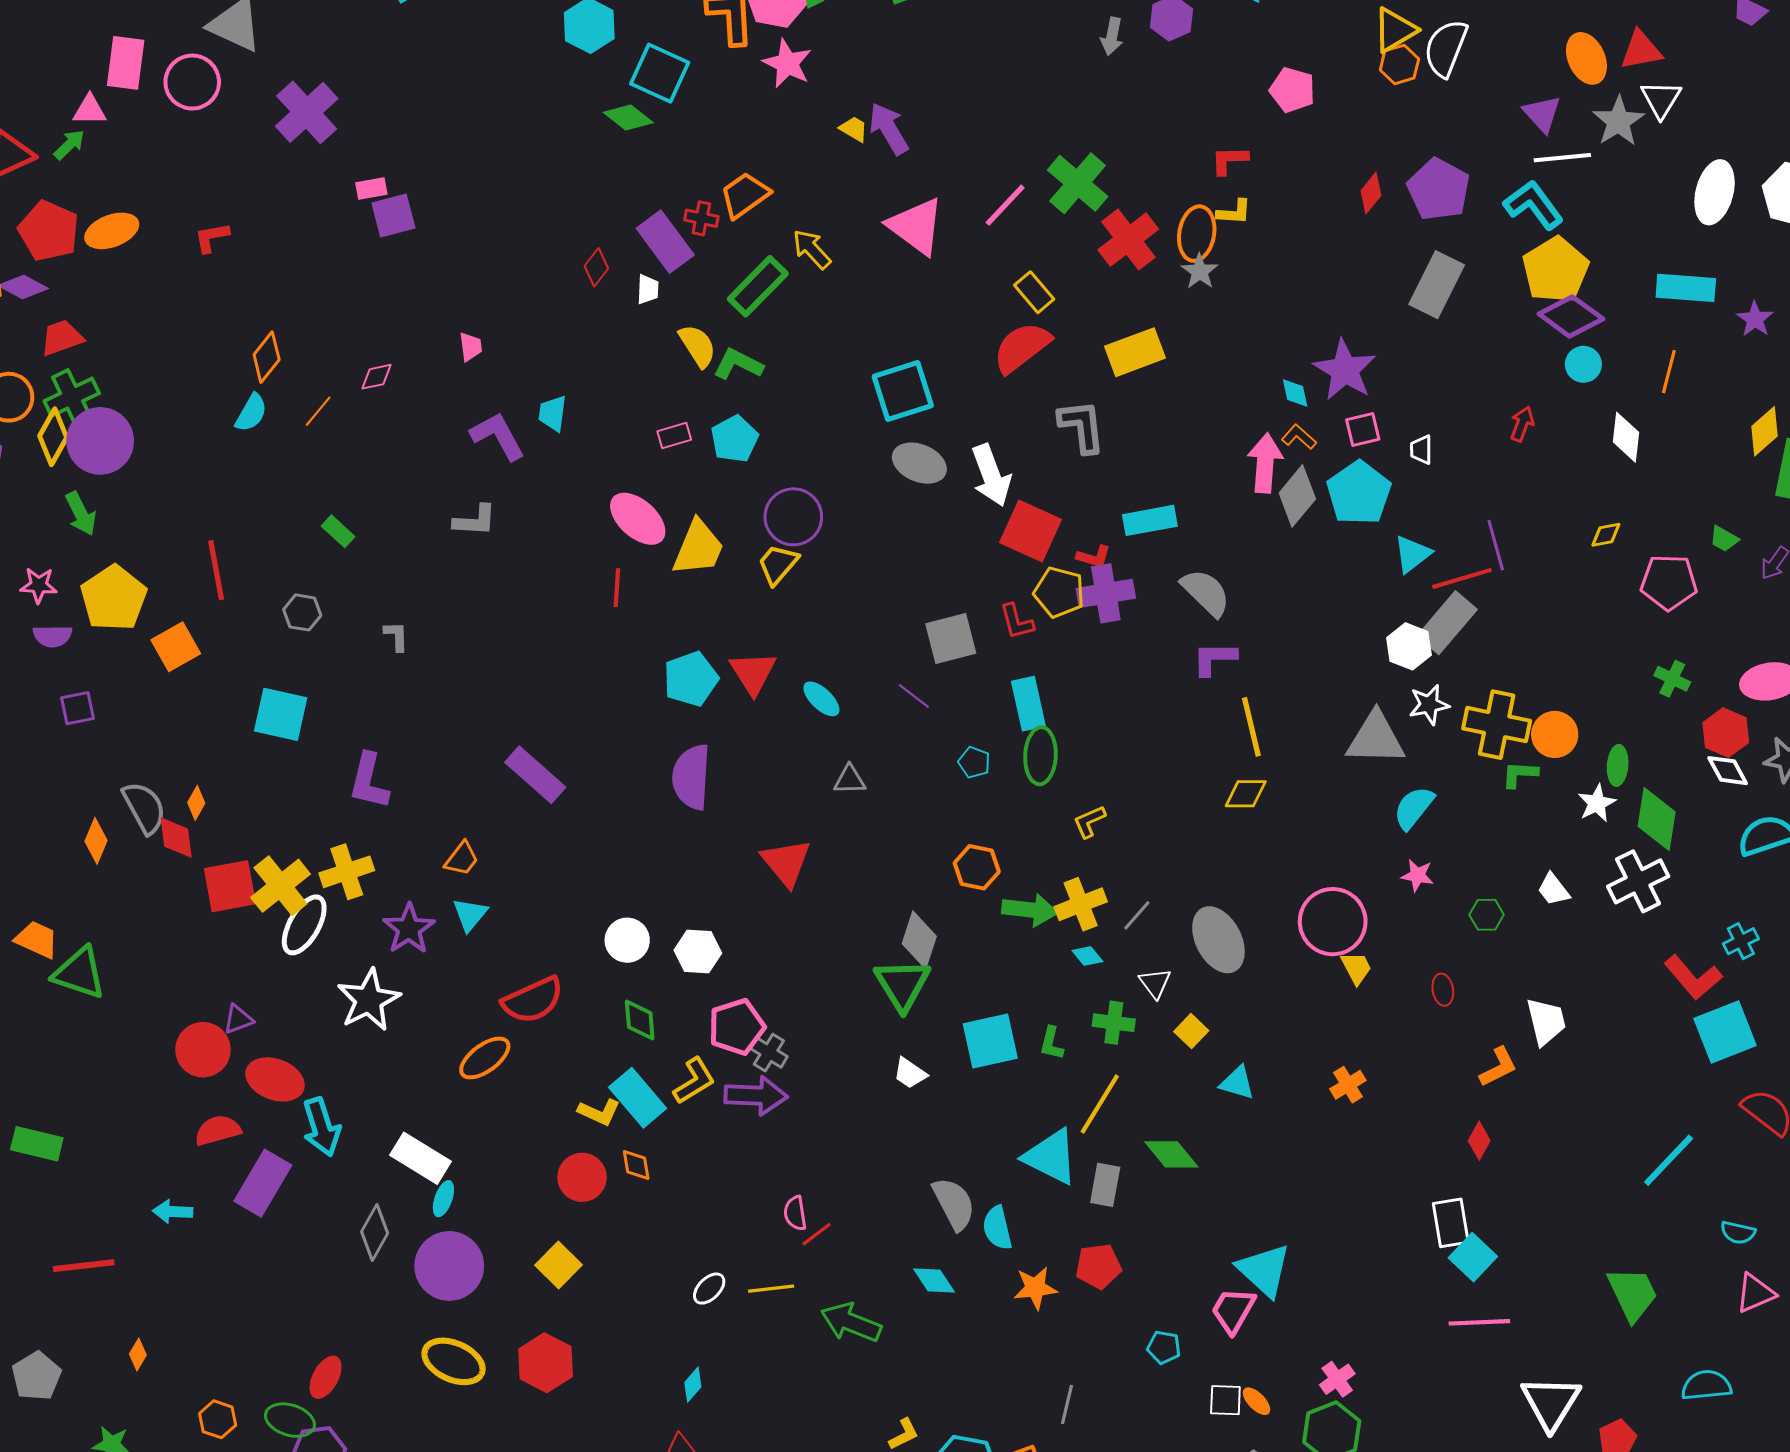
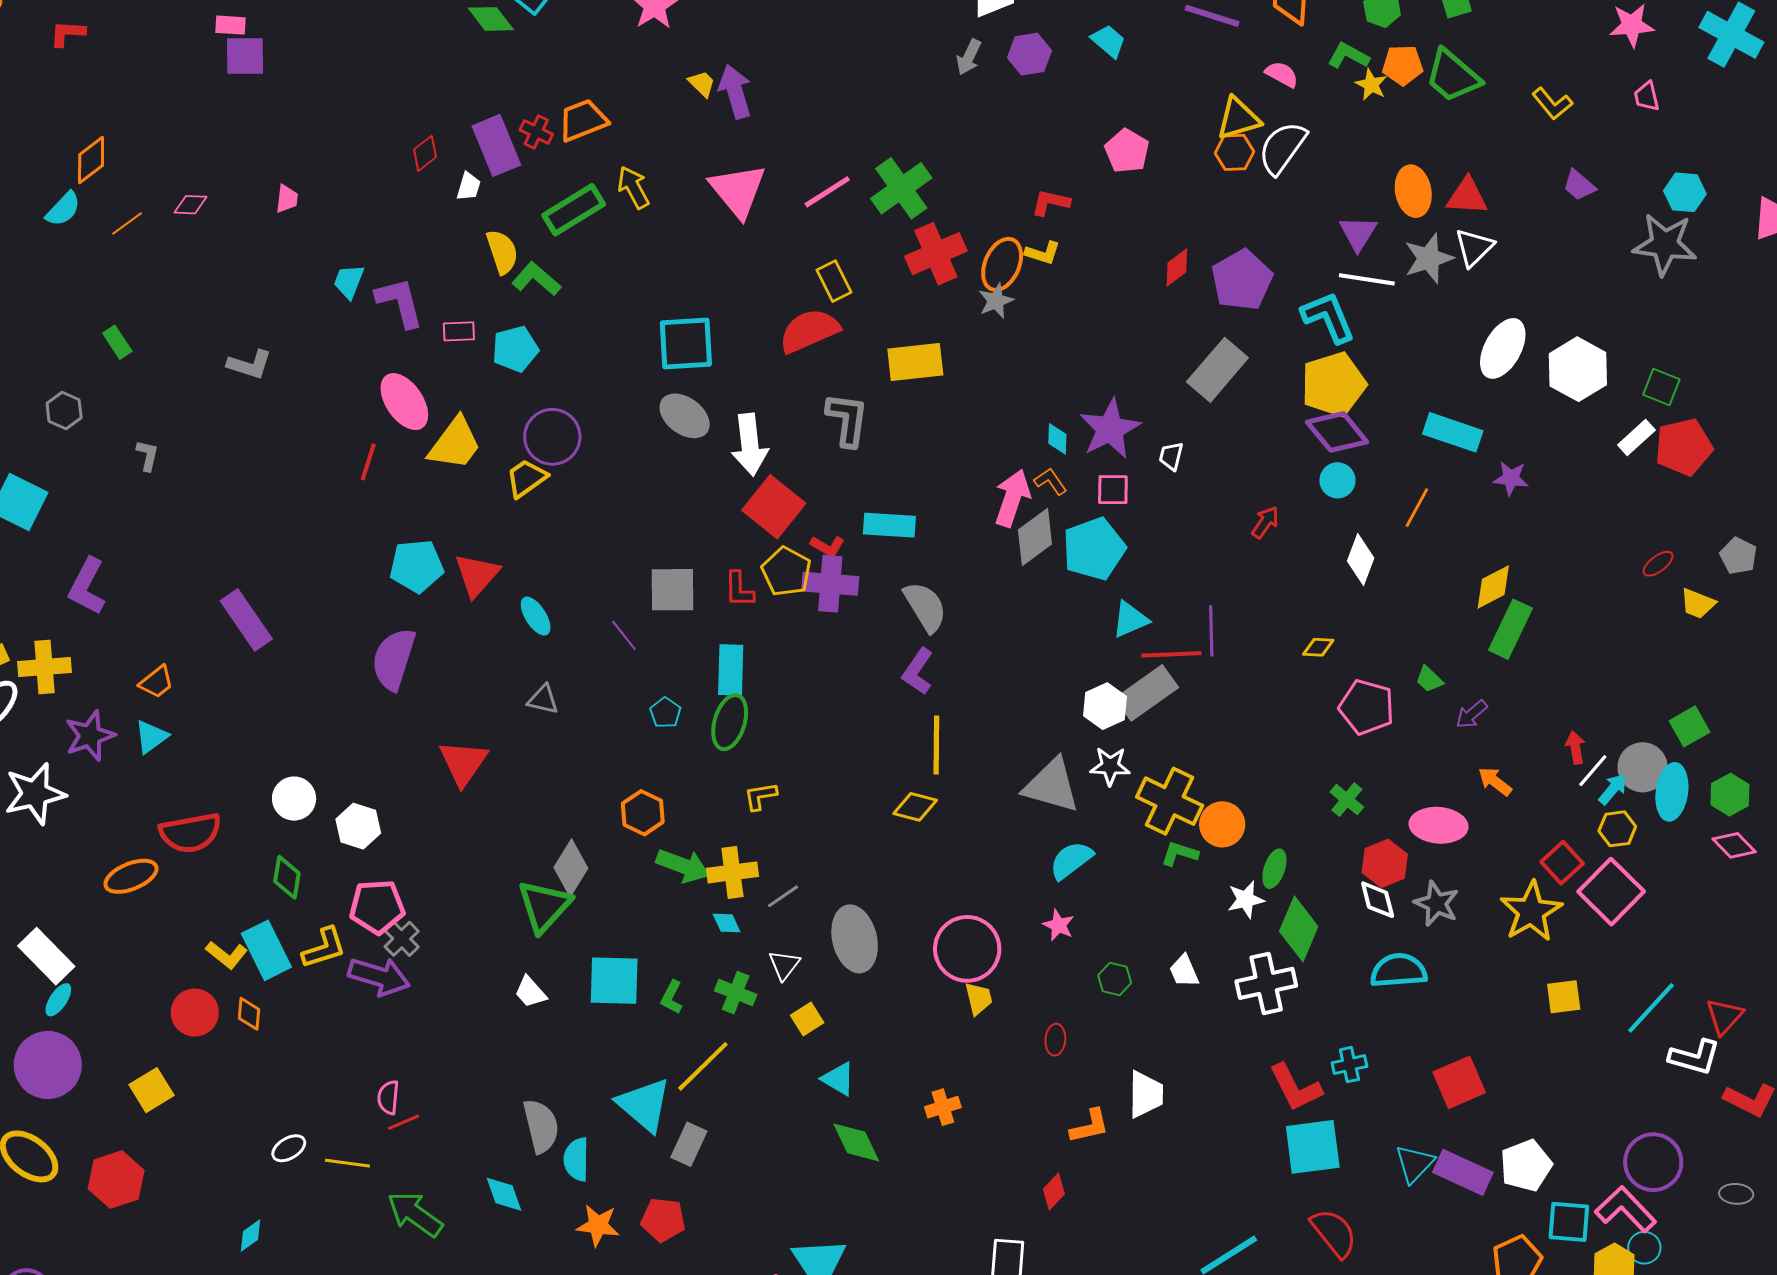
purple star: (1755, 319) -> (1511, 478), turned 30
purple L-shape: (498, 436) -> (400, 302), moved
white trapezoid: (1421, 450) -> (1171, 456), moved
purple L-shape: (1214, 659) -> (918, 671), turned -69
green diamond: (1171, 1154) -> (856, 1142), moved

